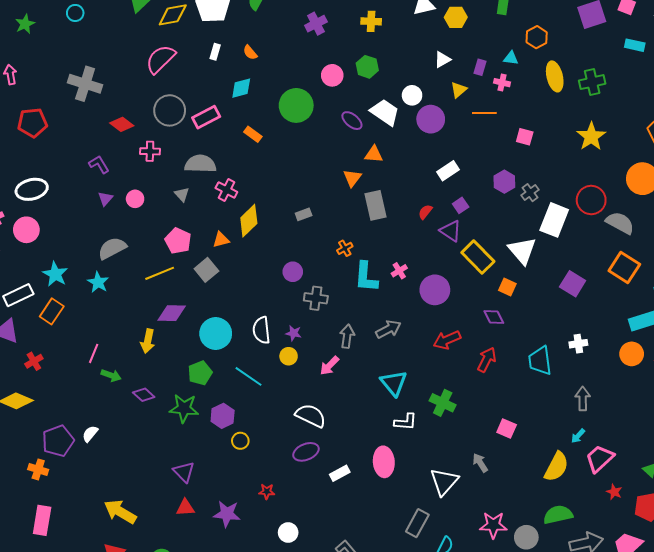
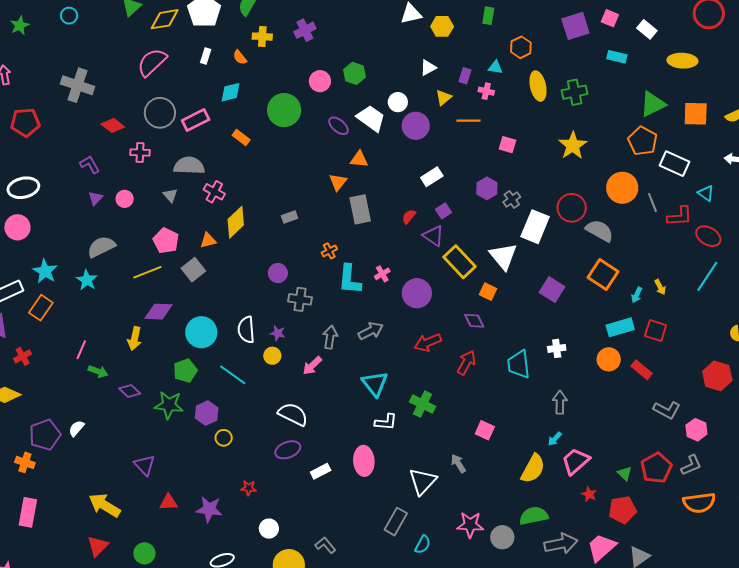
yellow cross: (371, 21) -> (262, 37), moved
purple triangle: (184, 472) -> (145, 465), moved

